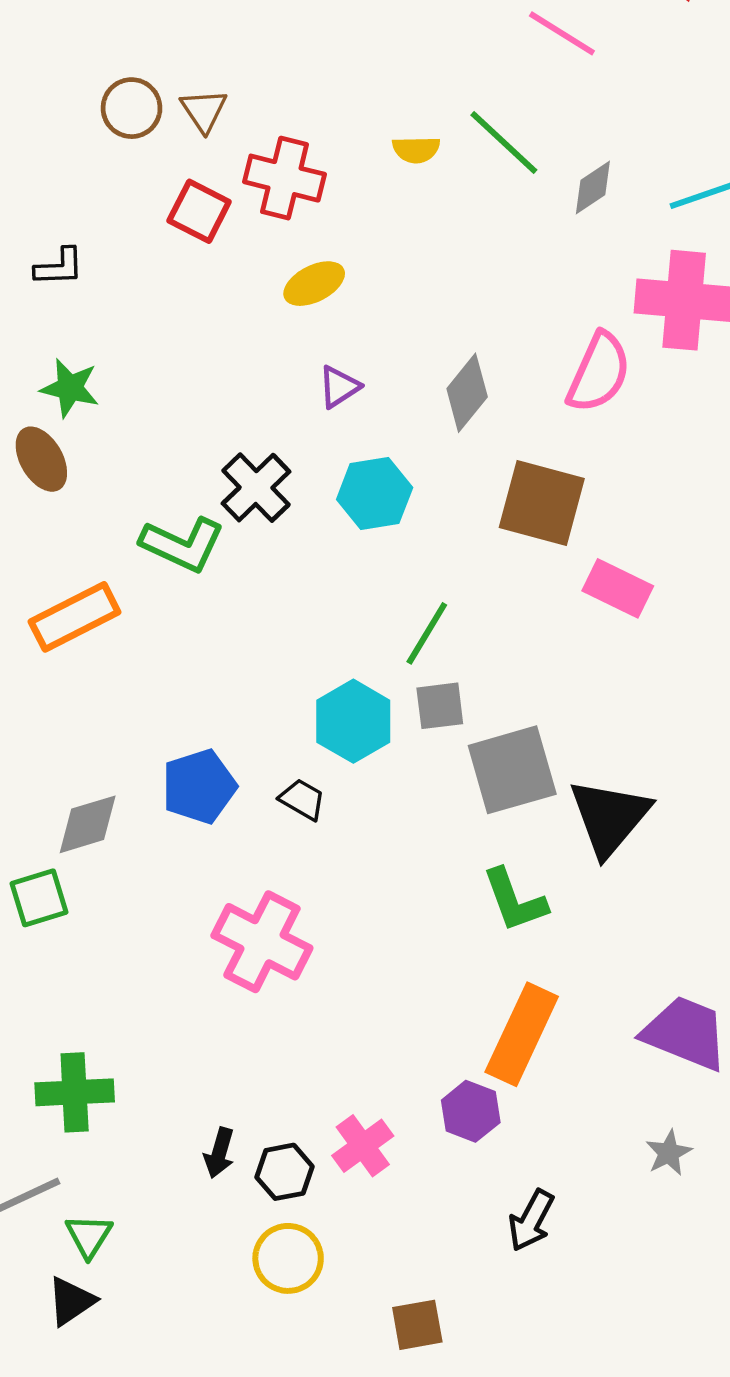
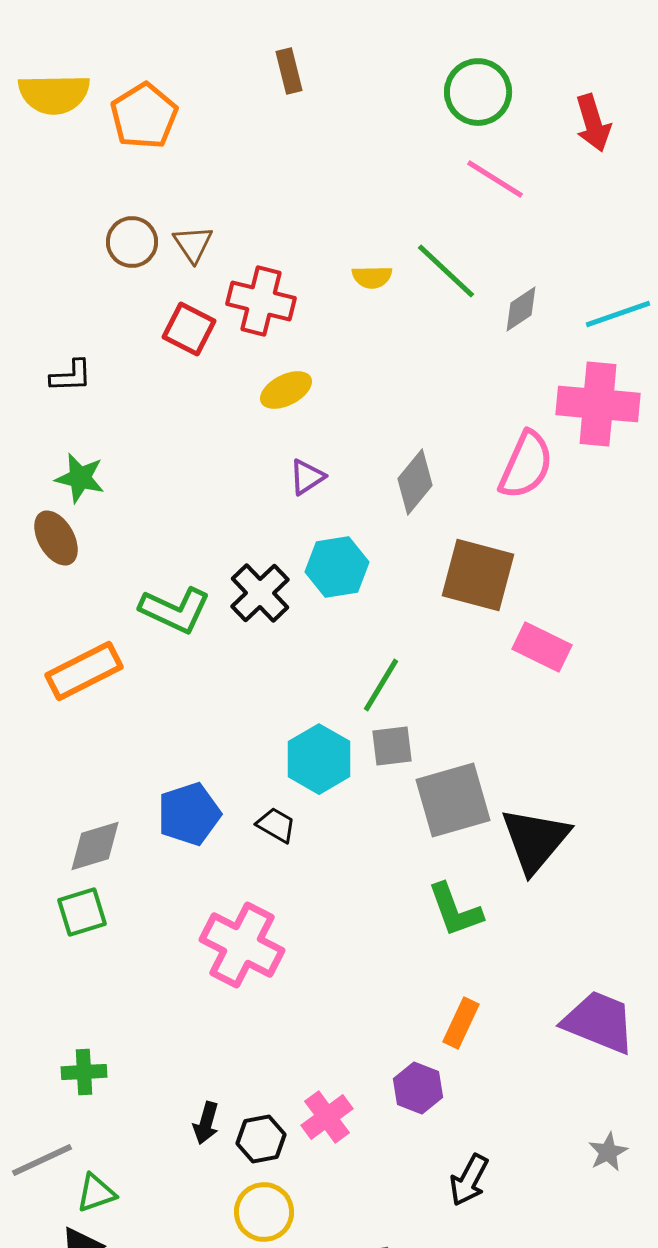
black cross: (256, 488) -> (260, 593), moved
green square: (39, 898) -> (82, 912), moved
orange rectangle: (522, 1034) -> (461, 1023), size x0.6
green cross: (75, 1092) -> (84, 1072), size x0.7
gray star: (669, 1153) -> (608, 1152), moved
green triangle: (89, 1236) -> (96, 1193), turned 39

